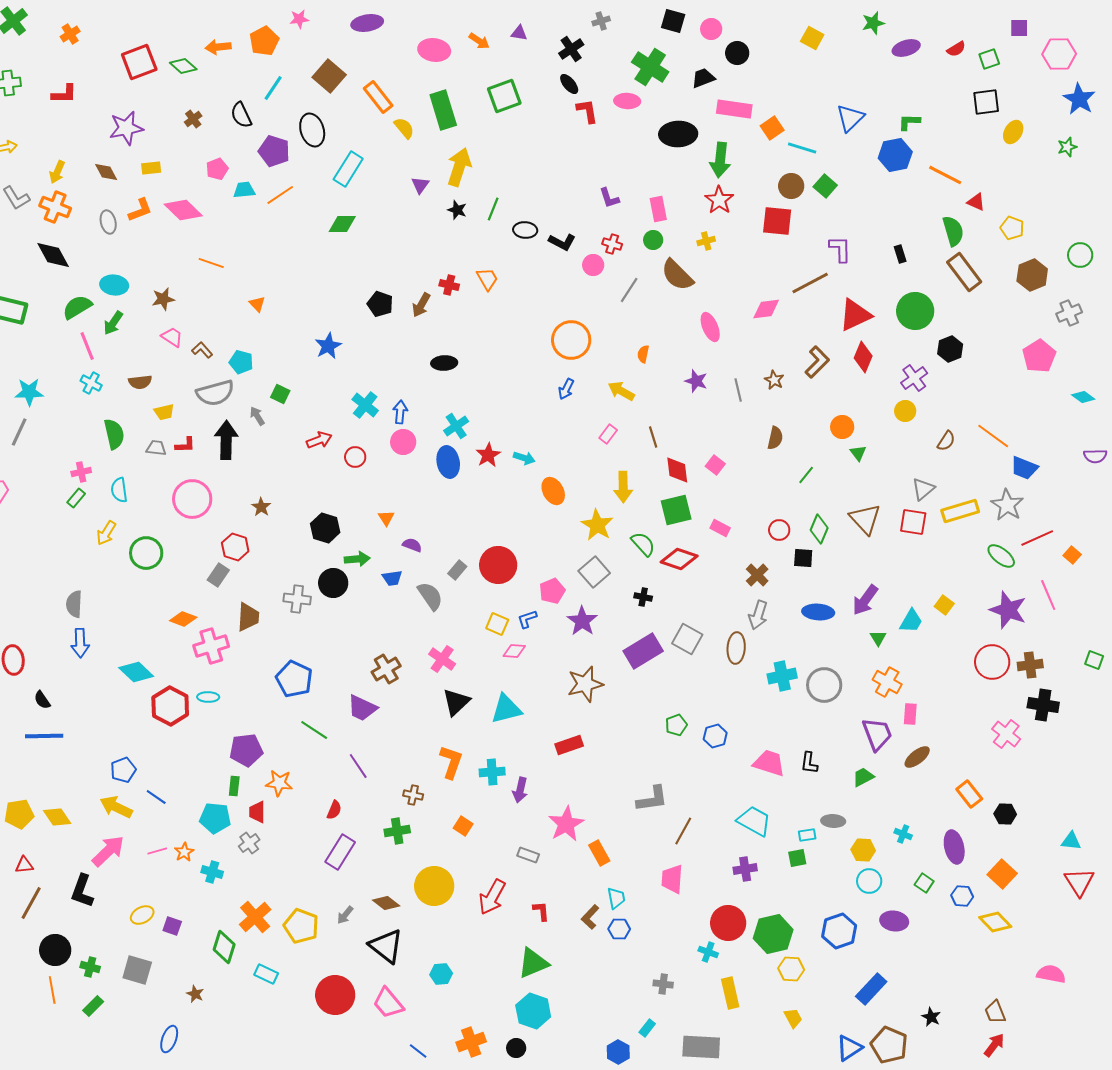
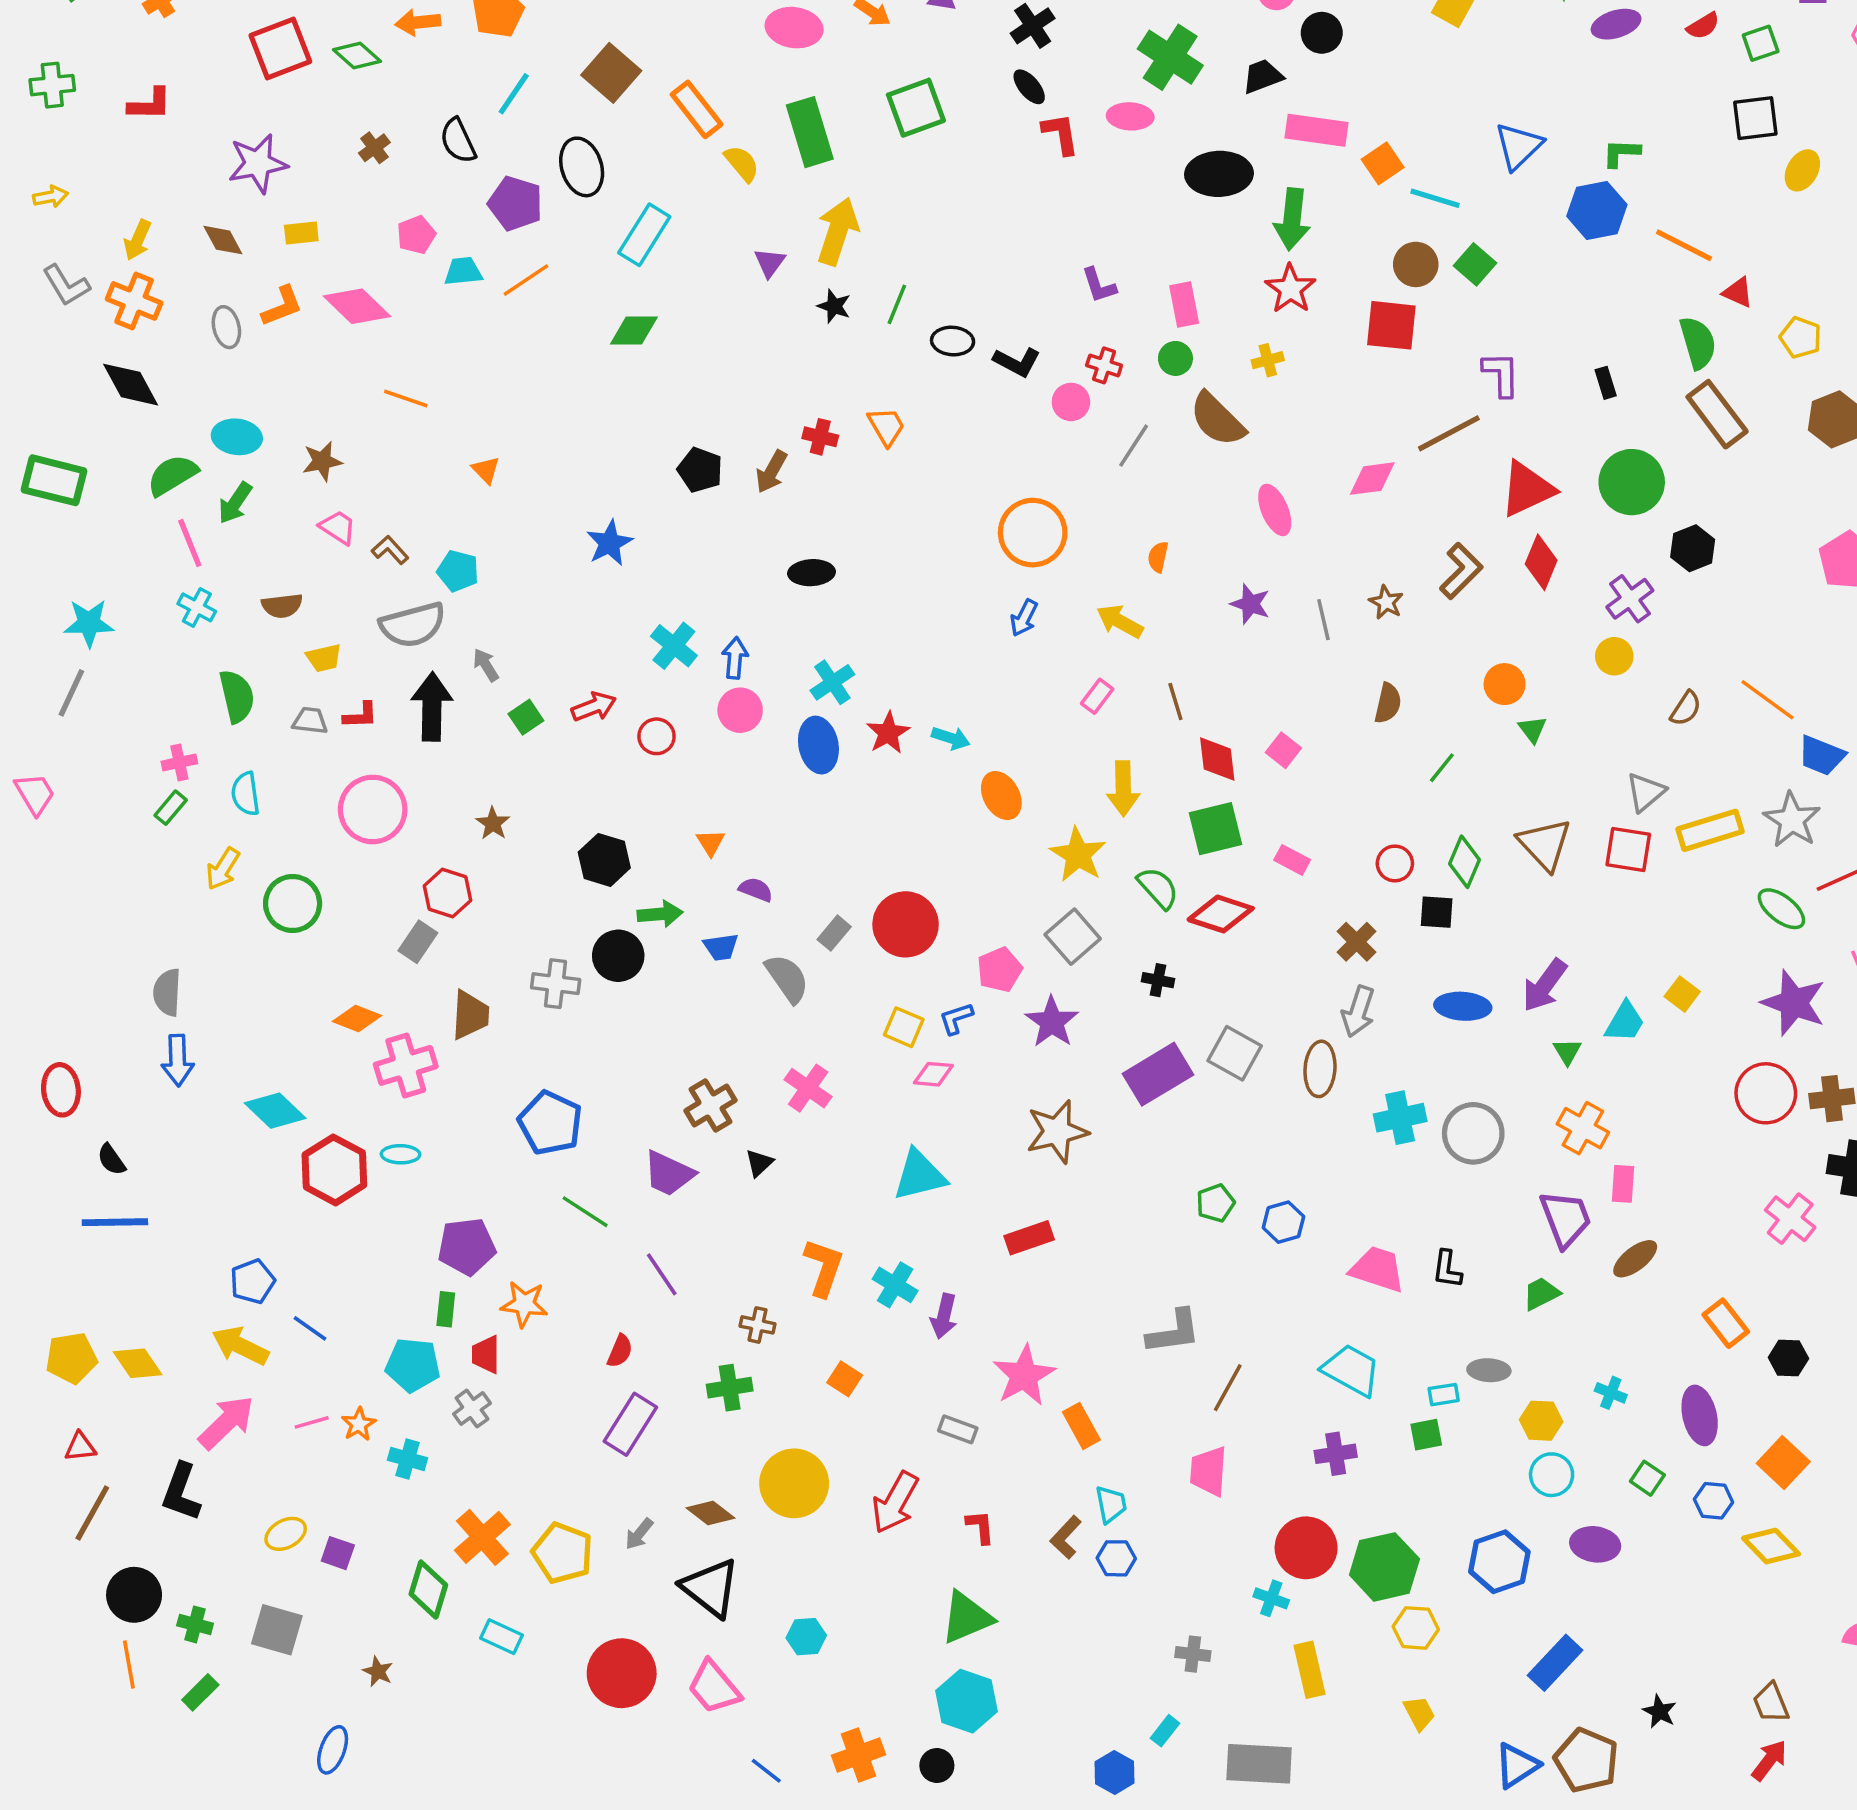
green square: (280, 394) -> (526, 717), moved, turned 30
black triangle: (456, 702) -> (759, 1163), moved, size x0.6
cyan cross: (492, 772) -> (895, 1285), turned 35

